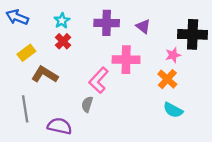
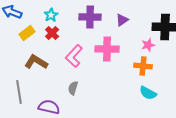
purple triangle: (143, 26) -> (122, 20), turned 48
yellow rectangle: (26, 53) -> (27, 33), moved
orange cross: (167, 79) -> (143, 66), turned -36
pink L-shape: (99, 80) -> (74, 56), moved

